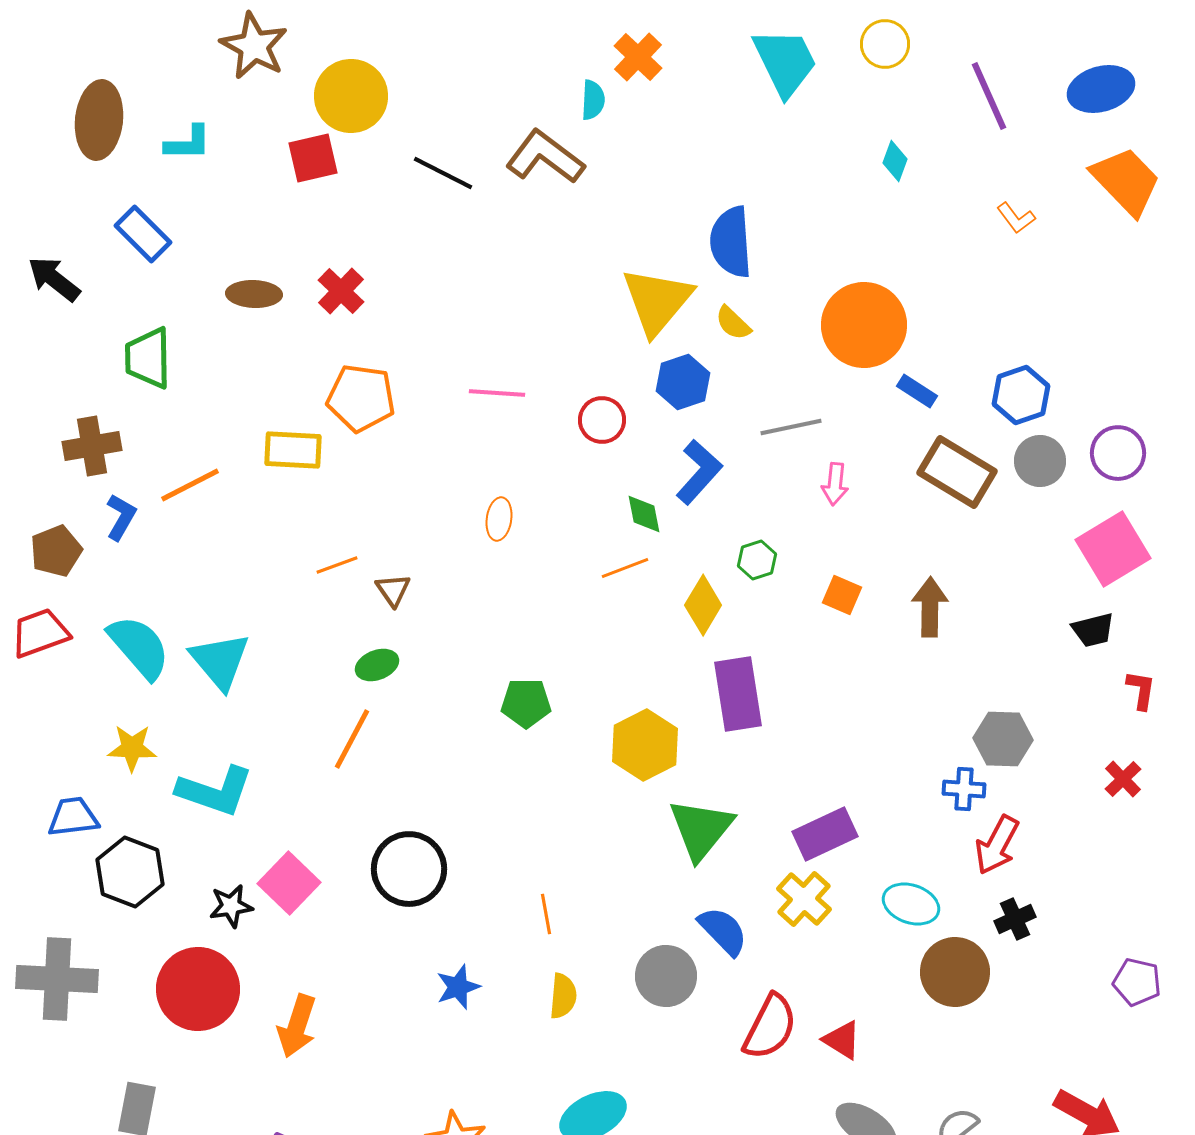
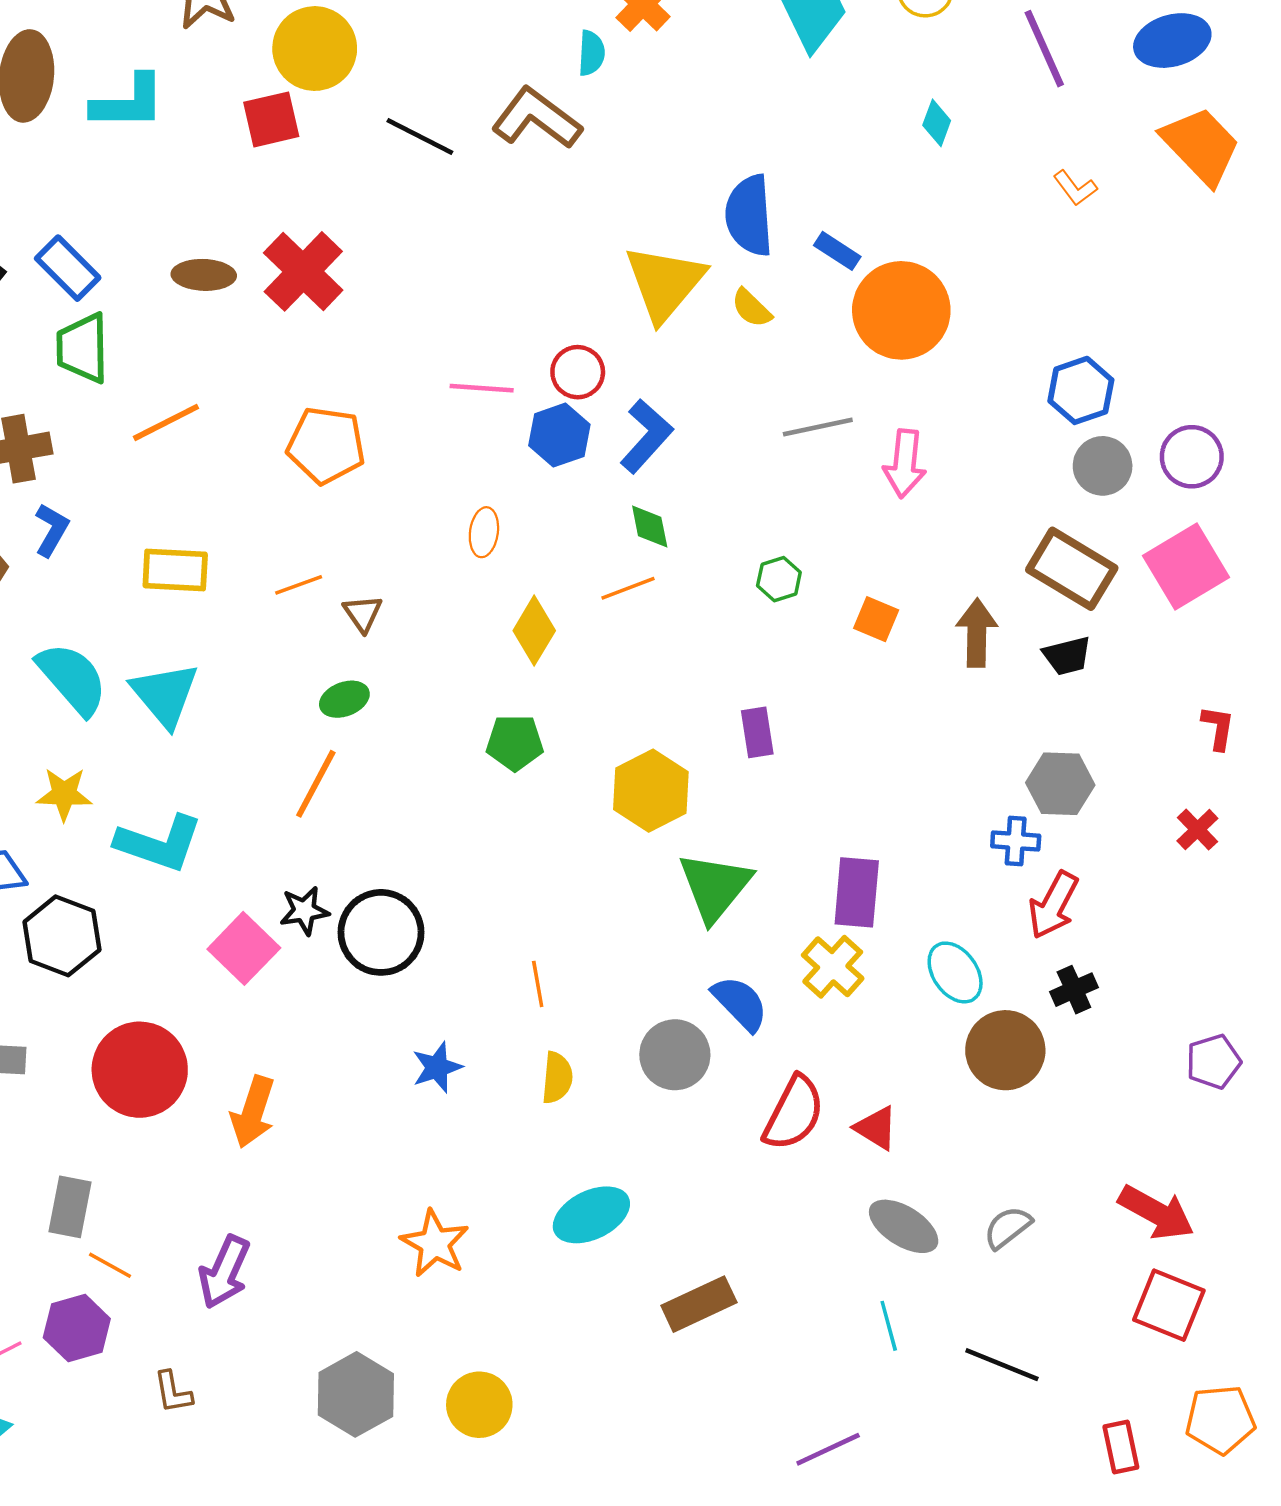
cyan L-shape: (188, 143) -> (128, 102), size x1.4
blue rectangle: (143, 234) -> (68, 268), moved
red cross: (341, 291) -> (303, 271), size x1.5
blue hexagon: (683, 382) -> (559, 435), moved
blue rectangle: (917, 391) -> (837, 251), moved
orange pentagon: (361, 398) -> (326, 445), moved
red circle: (602, 420) -> (578, 372), moved
yellow rectangle: (293, 450) -> (175, 570), moved
blue L-shape: (699, 472) -> (646, 436), moved
brown rectangle: (957, 472) -> (1072, 569), moved
pink arrow: (835, 484) -> (905, 464), moved, size x1.4
orange line: (190, 485) -> (166, 422), moved
yellow diamond: (703, 605) -> (534, 631), moved
black trapezoid: (1093, 630) -> (1067, 656), moved
purple rectangle: (738, 694) -> (757, 732), size x0.6
purple rectangle: (825, 834) -> (857, 892), turned -60
cyan ellipse: (911, 904) -> (955, 972), turned 36
black star: (231, 906) -> (304, 911), moved
purple pentagon: (1137, 982) -> (1213, 1062), turned -30

